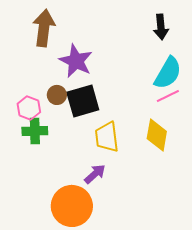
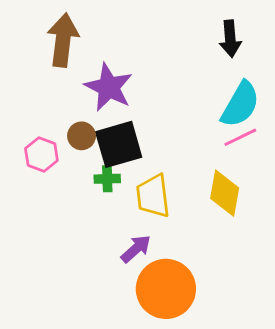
green cross: (35, 131) -> (107, 179), moved, size x0.7
orange circle: (72, 206) -> (166, 289), moved

